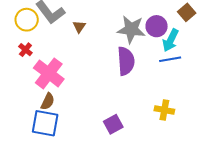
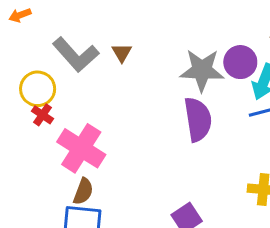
yellow circle: (27, 20) -> (38, 89), moved
brown triangle: (79, 27) -> (122, 53), moved

